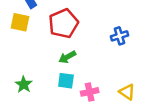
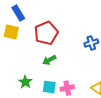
cyan square: (66, 81) -> (49, 87), moved
green star: (24, 84) -> (25, 82), moved

